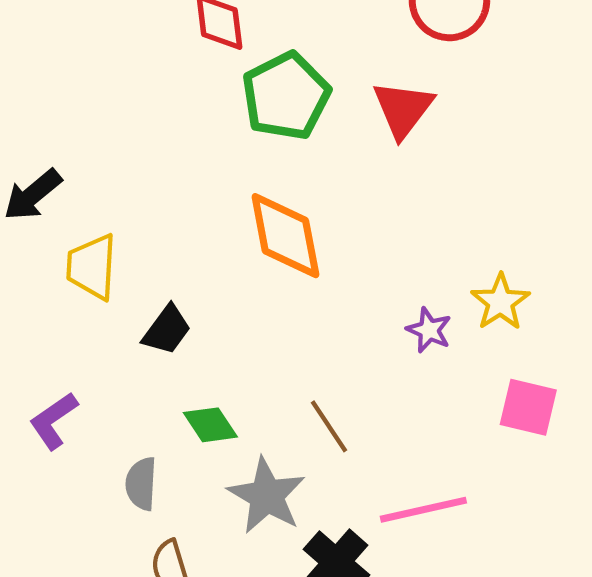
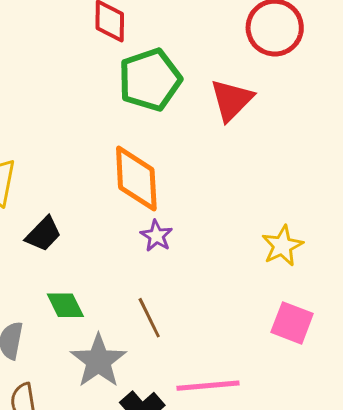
purple star: (429, 330) -> (156, 236), moved

